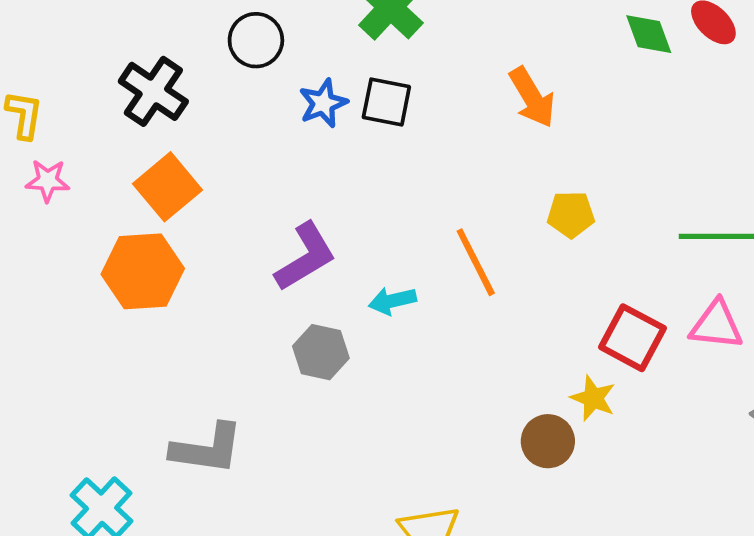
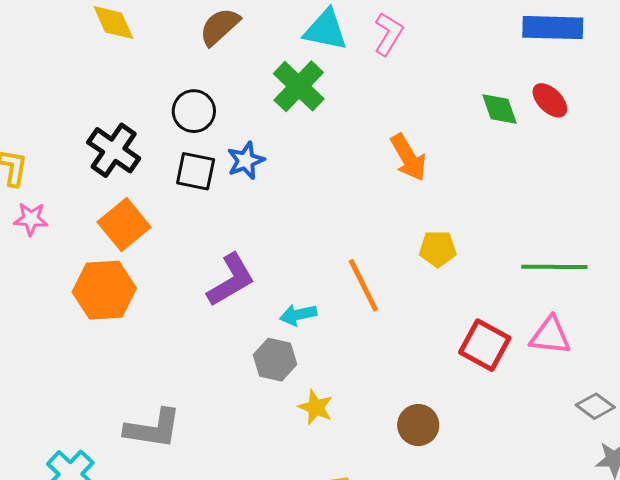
black square: (386, 102) -> (196, 171), moved
gray hexagon: (321, 352) -> (275, 360), moved
yellow star: (593, 398) -> (316, 407), moved

